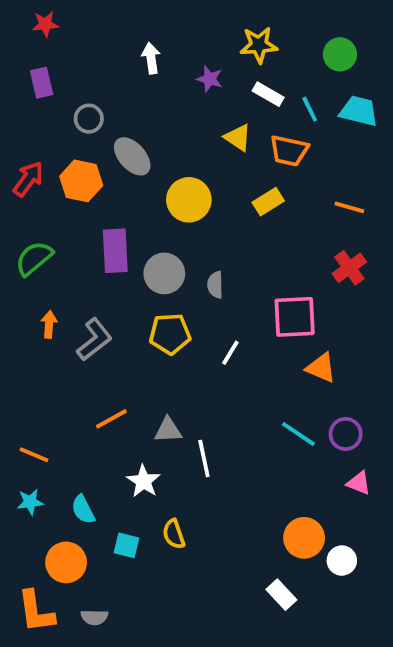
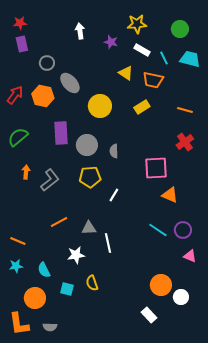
red star: (45, 24) -> (20, 23), moved
white line: (230, 353) -> (114, 195), moved
white star: (144, 481) -> (76, 255), turned 30

